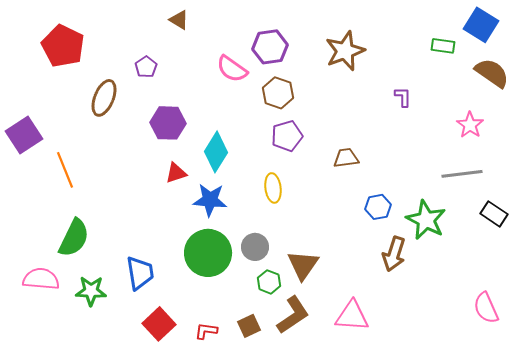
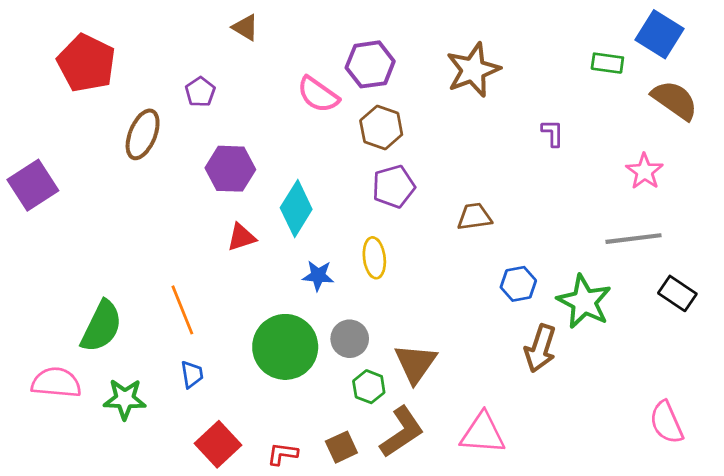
orange line: (65, 170) -> (182, 310), moved
blue star: (210, 200) -> (318, 276), moved, size x0.7
blue trapezoid: (140, 273) -> (192, 374), size x0.6

